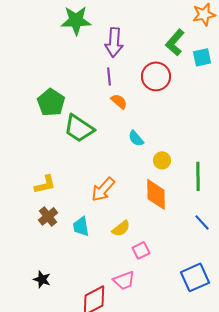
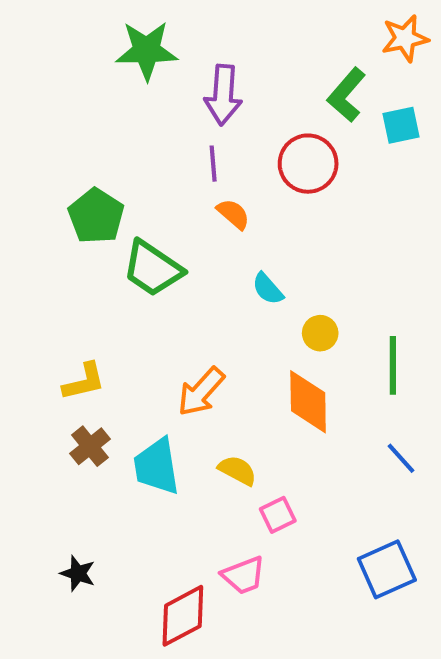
cyan trapezoid: (81, 226) -> (157, 466), size x1.4
yellow semicircle: (121, 228) -> (237, 470), turned -114

